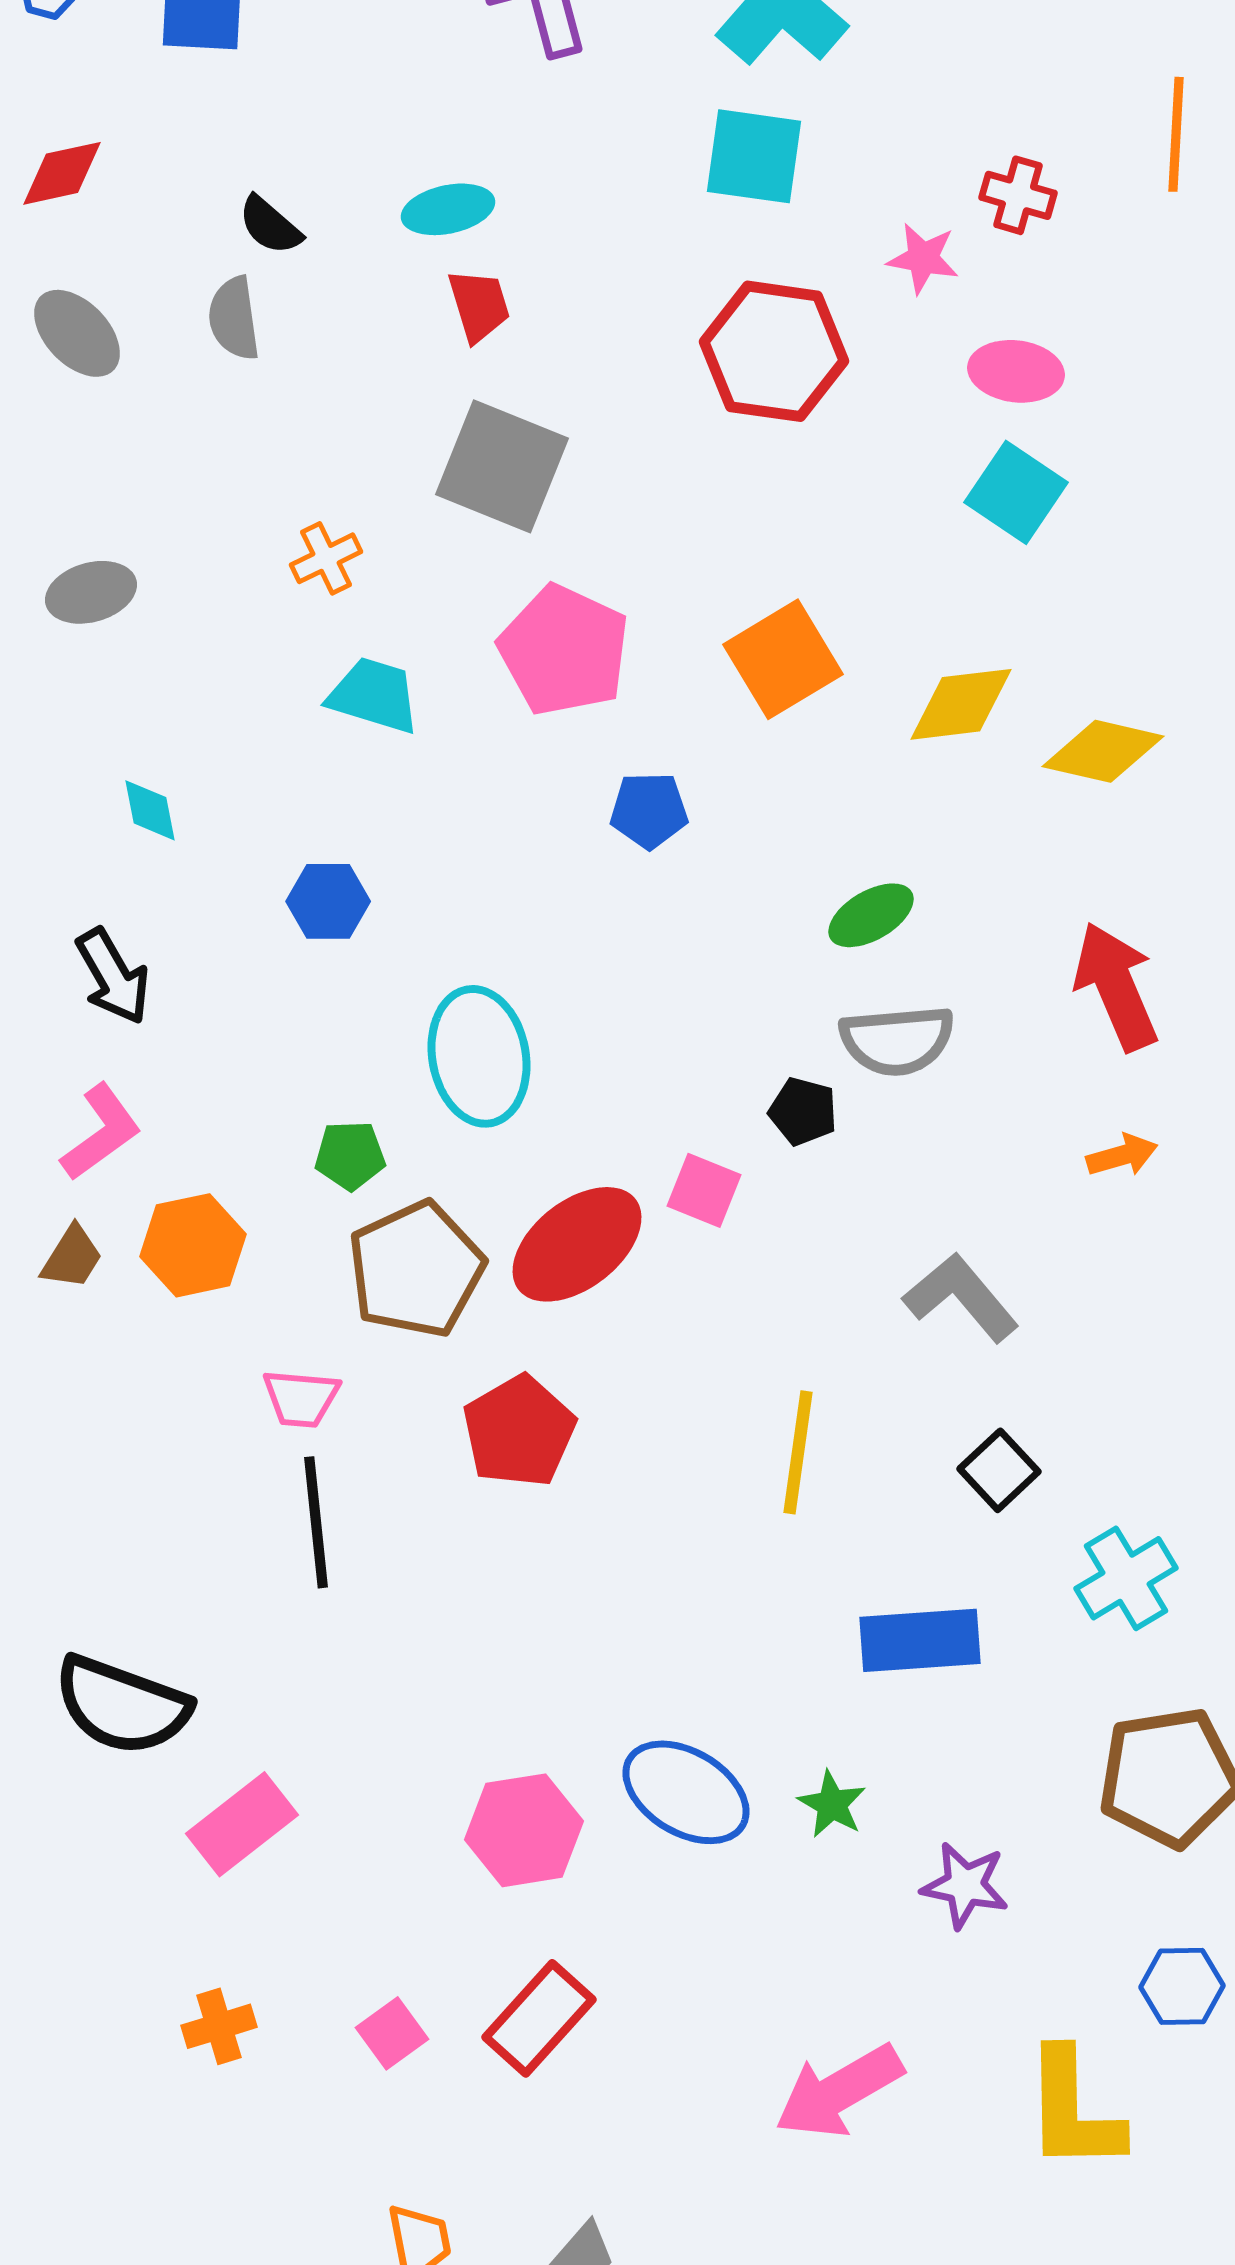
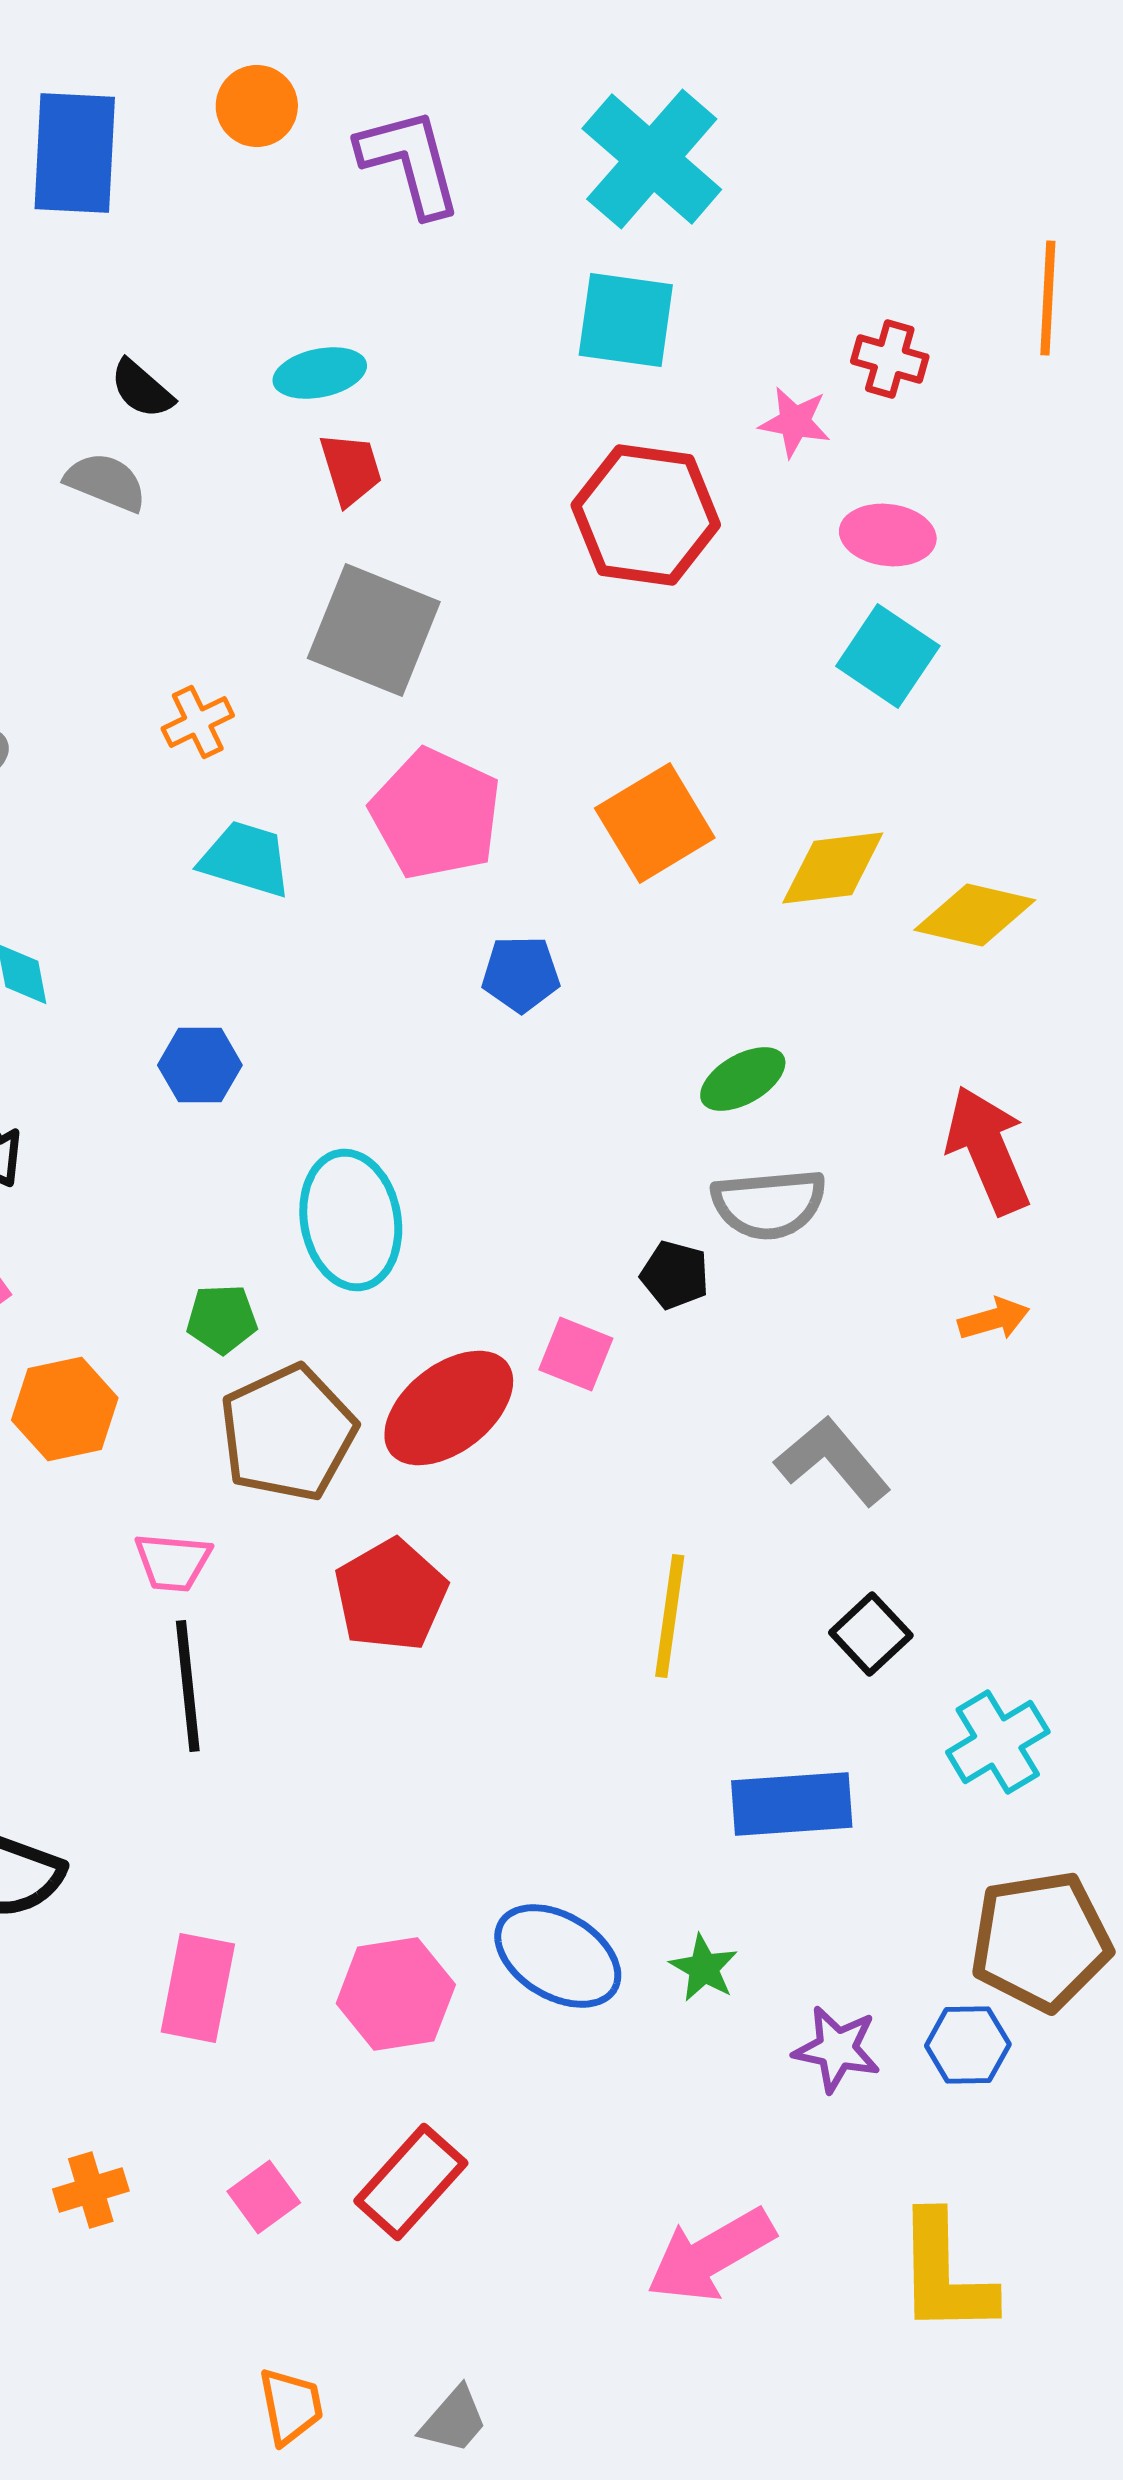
gray semicircle: (234, 318) -> (106, 482), turned 120
pink rectangle: (242, 1824) -> (198, 1988), moved, turned -41
blue hexagon: (1182, 1986) -> (968, 2045), moved

